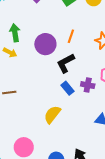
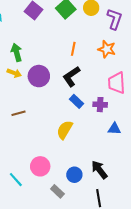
purple circle: (45, 44) -> (39, 76), moved
purple cross: (88, 85) -> (100, 105), moved

